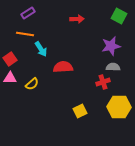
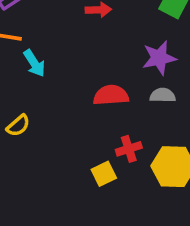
red semicircle: (63, 67) -> (111, 95), moved
red cross: (103, 82) -> (129, 149), moved

